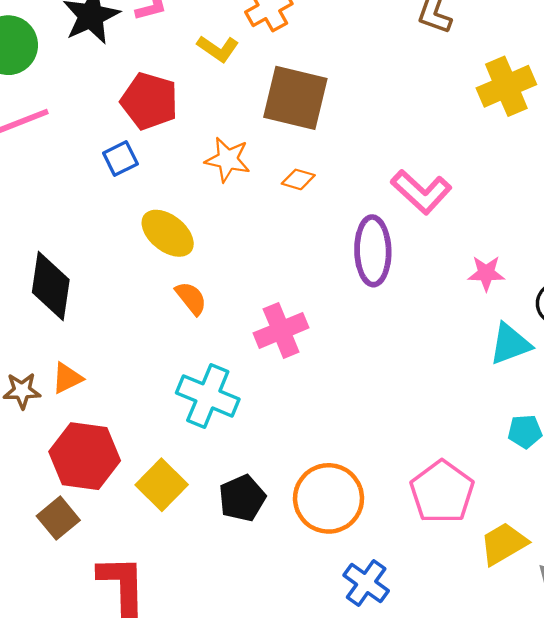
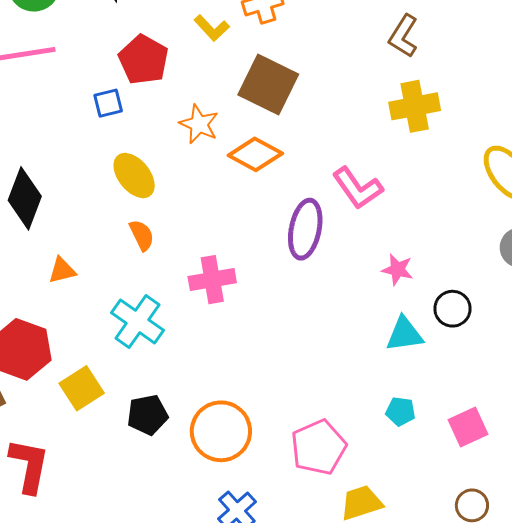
yellow cross: (506, 86) -> (415, 106), moved
orange diamond: (298, 179) -> (255, 154), size x1.8
orange triangle: (67, 378) -> (62, 270), moved

